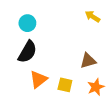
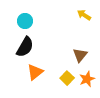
brown triangle: (88, 61) -> (80, 55), turned -35
yellow square: (65, 85) -> (67, 78), moved, turned 32

